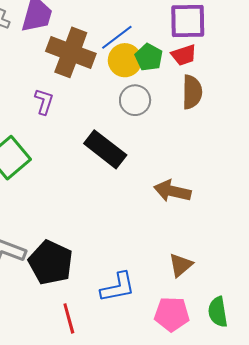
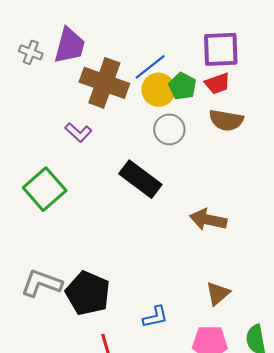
brown semicircle: (192, 92) -> (226, 120), turned 100
purple L-shape: (44, 102) -> (78, 132), turned 116
blue L-shape: (118, 287) -> (155, 317), size x0.7

